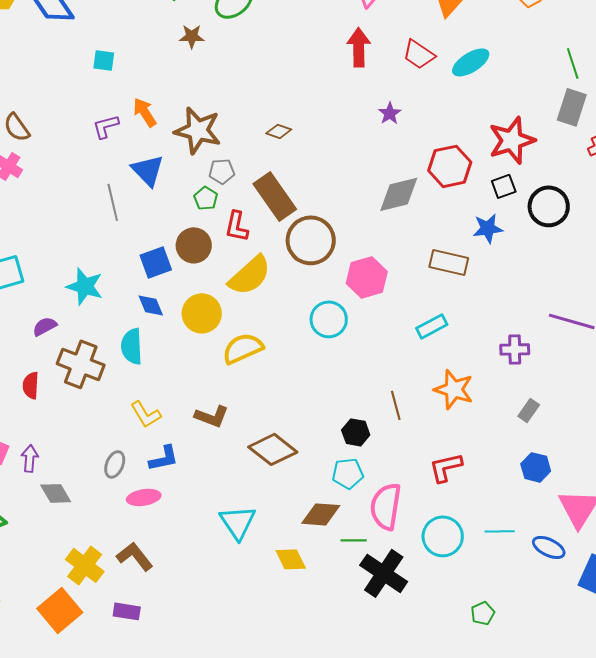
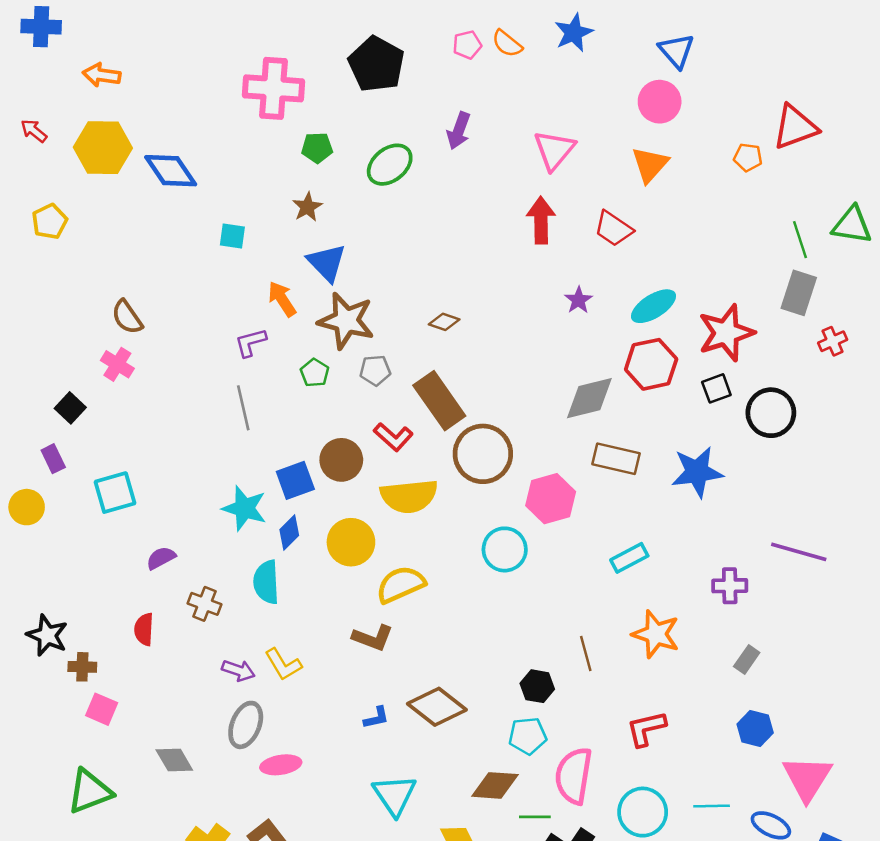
brown star: (192, 36) -> (307, 207), moved, turned -30
cyan ellipse: (471, 62) -> (654, 306), moved
purple L-shape: (106, 126) -> (251, 342), moved
blue triangle: (148, 170) -> (327, 263), moved
green pentagon: (206, 198) -> (315, 373), moved
red L-shape: (237, 226) -> (393, 437), turned -60
blue star: (488, 228) -> (697, 472), moved, size x1.4
brown rectangle: (449, 262) -> (616, 459), moved
yellow semicircle: (250, 275) -> (409, 496), turned 36
cyan star: (85, 286) -> (244, 508), moved
blue diamond: (151, 305) -> (289, 532), turned 68
brown cross: (81, 364) -> (205, 604), size x0.6
brown L-shape: (212, 416) -> (373, 638), moved
purple arrow: (30, 458) -> (238, 670), moved, turned 104
blue L-shape: (164, 458) -> (376, 718), moved, size x0.7
gray ellipse: (115, 464) -> (246, 725), size x1.4

